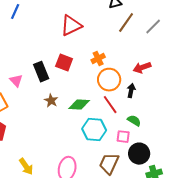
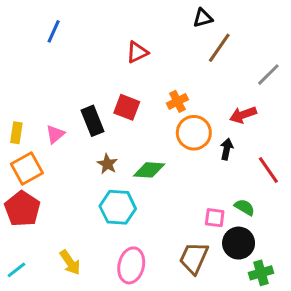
red triangle: (71, 26) -> (137, 52), size x0.7
gray line: (153, 27) -> (268, 75), moved
pink triangle: (16, 81) -> (55, 134), turned 32
red line: (110, 105) -> (268, 170), moved
green semicircle: (134, 121) -> (245, 207), moved
cyan hexagon: (94, 130) -> (118, 207), moved

